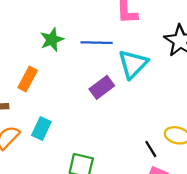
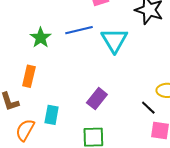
purple rectangle: (102, 87) -> (97, 99), moved

